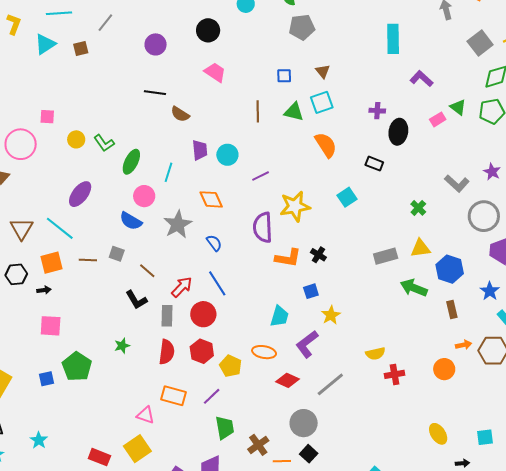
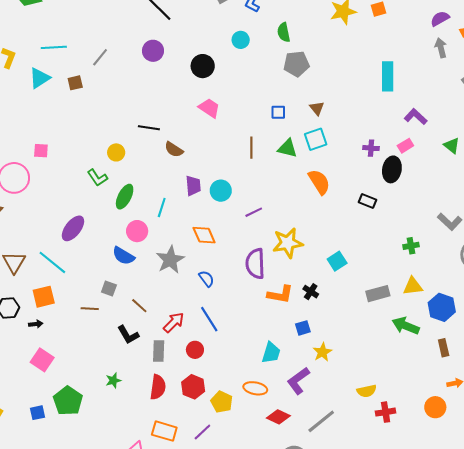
purple circle: (156, 44) -> (153, 51), moved
pink rectangle: (438, 119) -> (405, 146), moved
yellow circle: (76, 139) -> (116, 152), moved
cyan square: (347, 197) -> (337, 261), moved
green cross: (418, 208) -> (411, 246), turned 35
brown line: (88, 260) -> (90, 309), moved
red circle: (203, 314) -> (195, 350), size x0.7
pink square: (51, 326) -> (42, 360), turned 30

